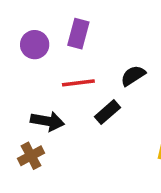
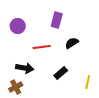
purple rectangle: (78, 34) -> (57, 20), moved
black rectangle: (108, 112) -> (61, 73), moved

